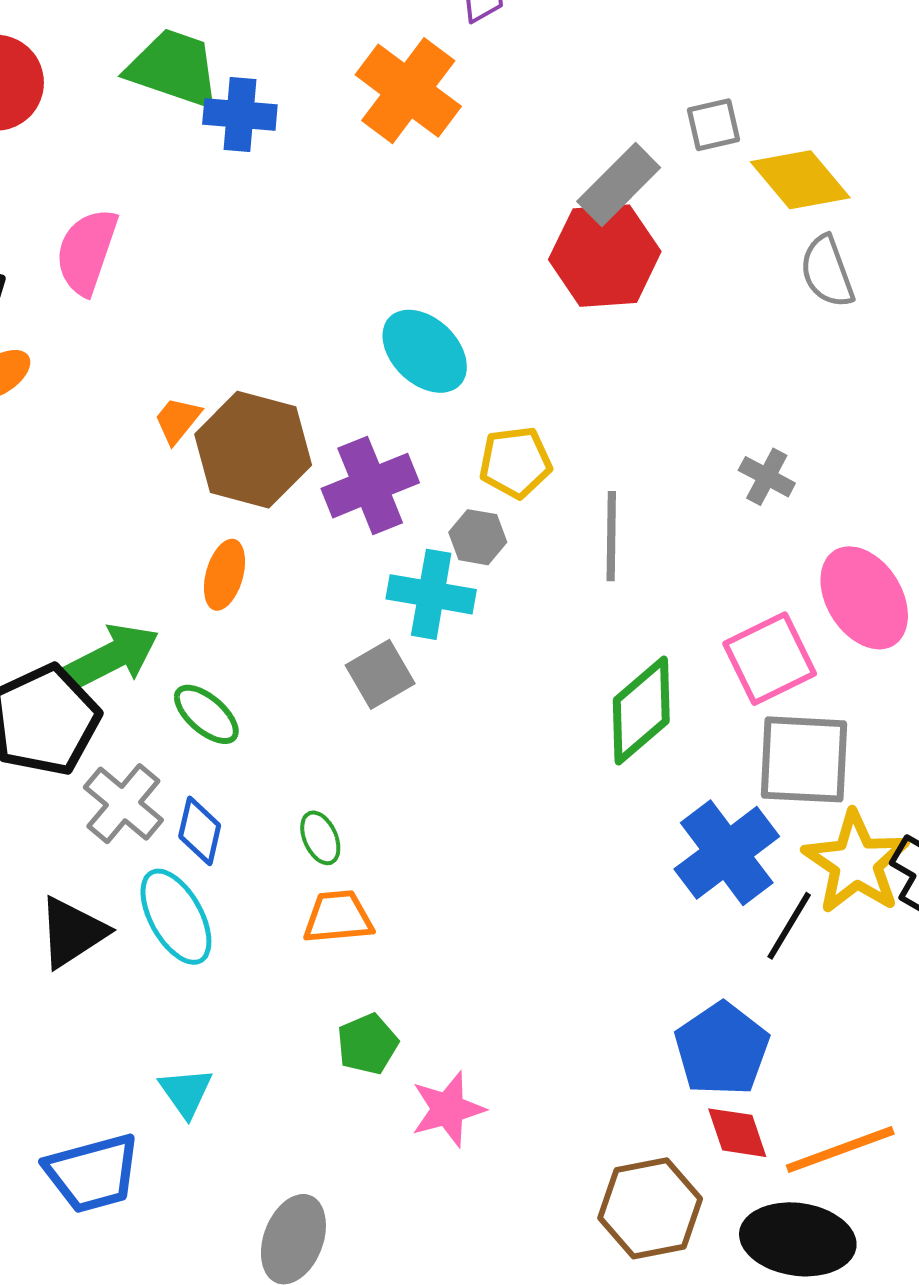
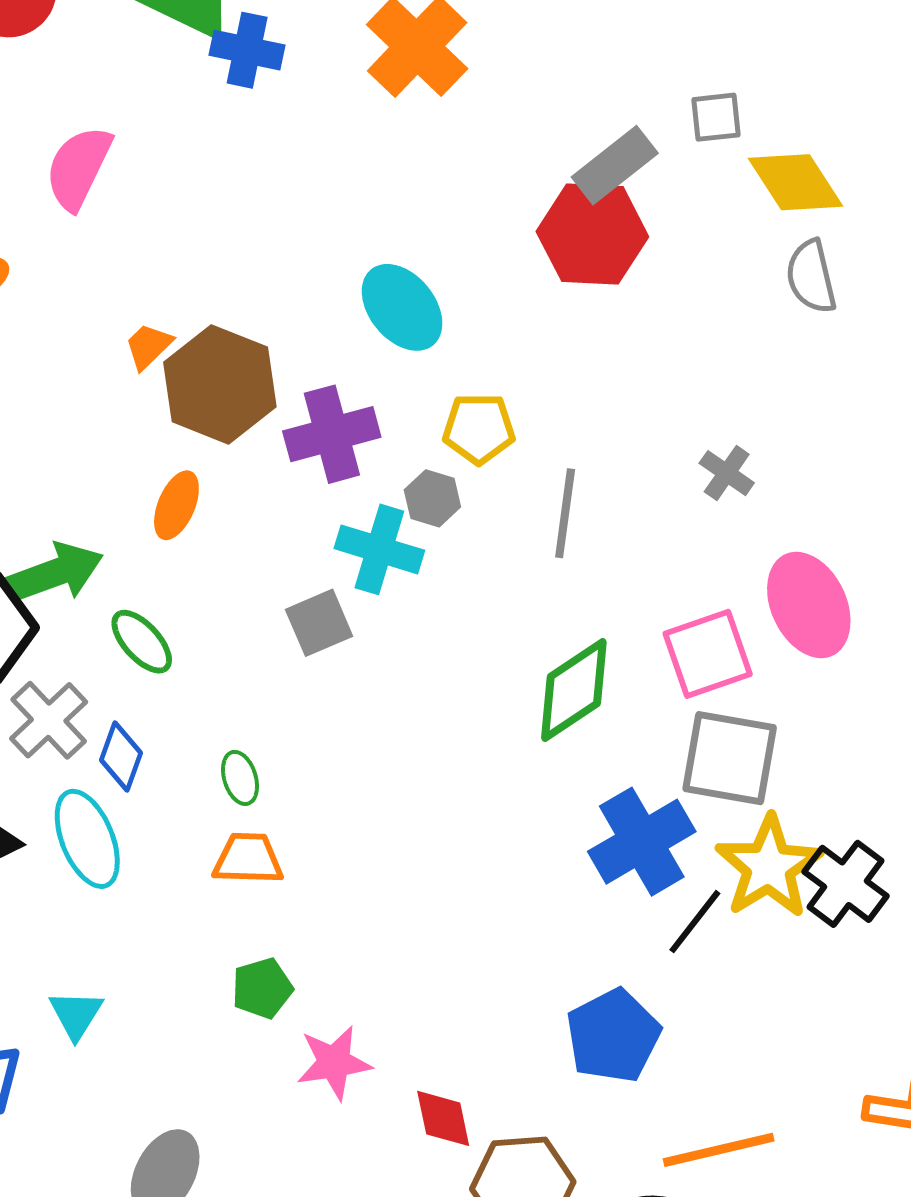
red diamond: (737, 1133) -> (443, 1118), moved

